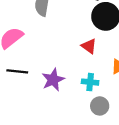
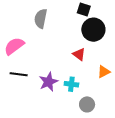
cyan cross: (90, 82) -> (71, 84), moved

